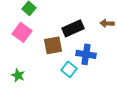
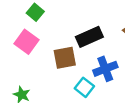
blue cross: (86, 54) -> (105, 69), turned -30

